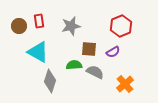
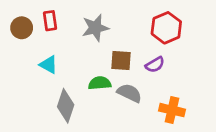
cyan triangle: (38, 52) -> (49, 65), size x0.6
orange cross: (125, 84) -> (172, 110), turned -36

